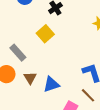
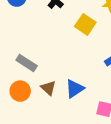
yellow square: (45, 34) -> (85, 24), moved

